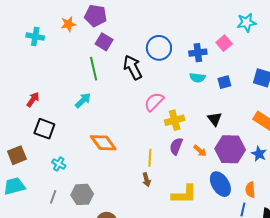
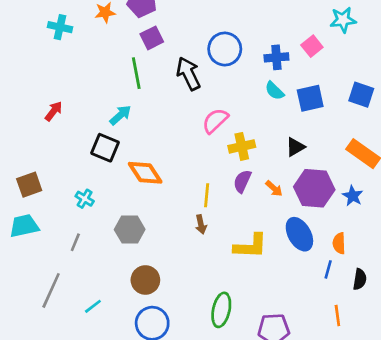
purple square: (104, 42) -> (152, 38), turned 30
cyan semicircle: (197, 78) -> (274, 91), turned 35
blue square: (224, 82) -> (310, 98), size x1.5
black triangle: (215, 119) -> (295, 147), turned 35
black square: (44, 129) -> (105, 148), moved
gray hexagon: (82, 194) -> (130, 229), moved

